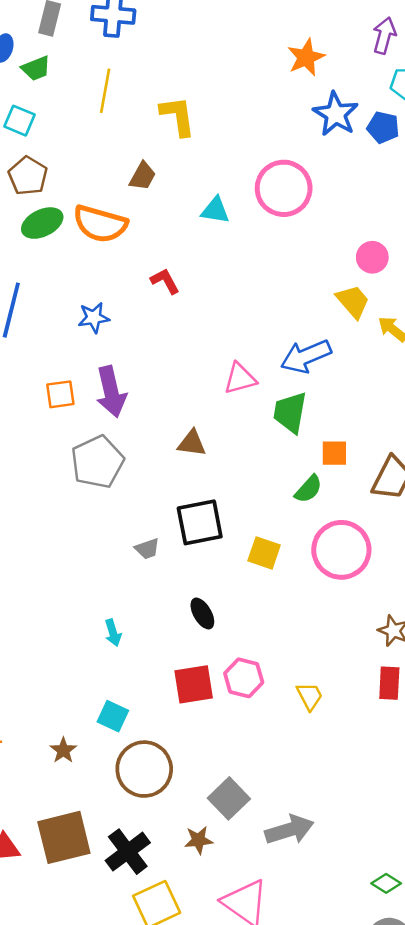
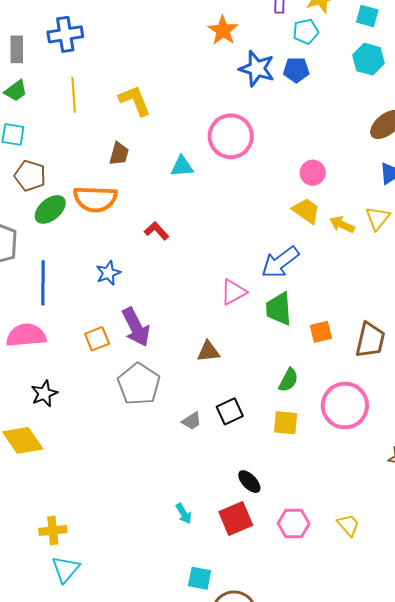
green semicircle: (308, 489) -> (288, 380), moved
black square: (200, 522) -> (230, 411), size x0.7
gray trapezoid: (147, 549) -> (192, 421), moved
red square: (194, 684) -> (236, 518), moved

